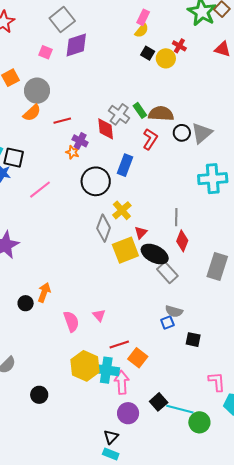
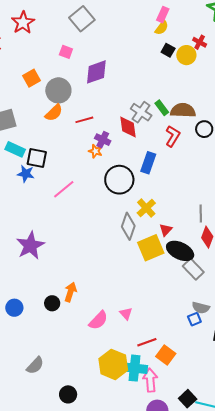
purple diamond: (76, 45) -> (96, 72), moved
pink semicircle: (71, 321) -> (98, 320), turned 65

